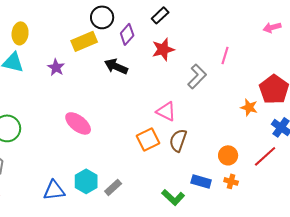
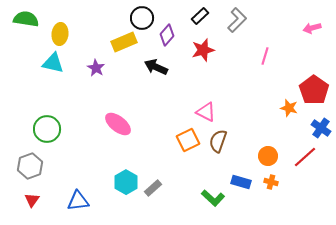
gray L-shape: (197, 76) -> (237, 20), moved
blue triangle: (54, 190) -> (78, 201), moved

